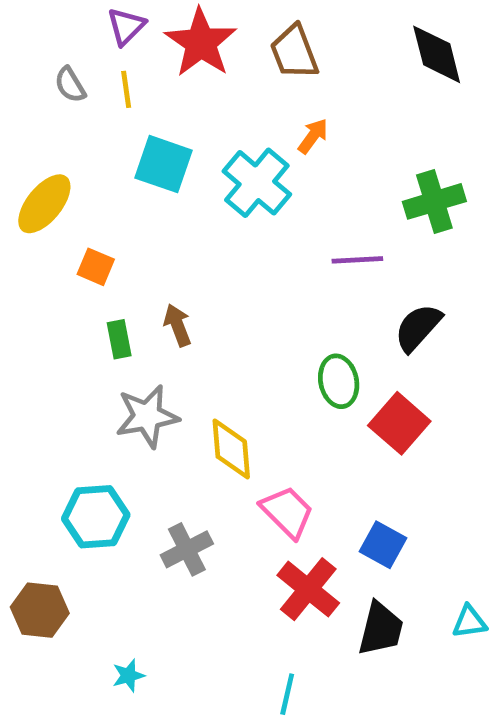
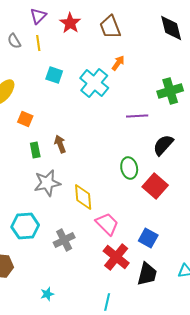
red star: (201, 43) -> (70, 23), size x0.7
cyan square: (163, 164) -> (54, 75), size x0.7
cyan star: (128, 676) -> (47, 294), moved

